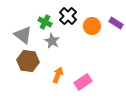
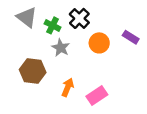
purple rectangle: (116, 23) -> (131, 37), moved
orange circle: (92, 26) -> (99, 43), moved
gray triangle: (23, 35) -> (27, 17), moved

